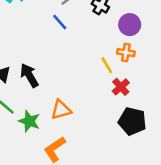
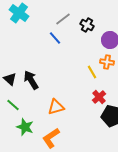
red cross: (121, 87) -> (99, 97), moved
green star: (29, 121) -> (25, 127), moved

